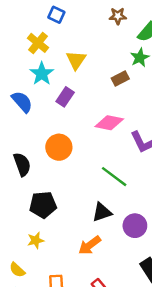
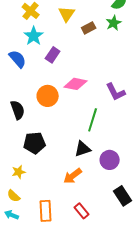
yellow triangle: (76, 60) -> (67, 14), moved
brown rectangle: (120, 78) -> (89, 28), moved
pink diamond: (109, 123) -> (76, 84), moved
green line: (114, 177) -> (93, 120), turned 70
yellow star: (36, 240) -> (19, 172), moved

